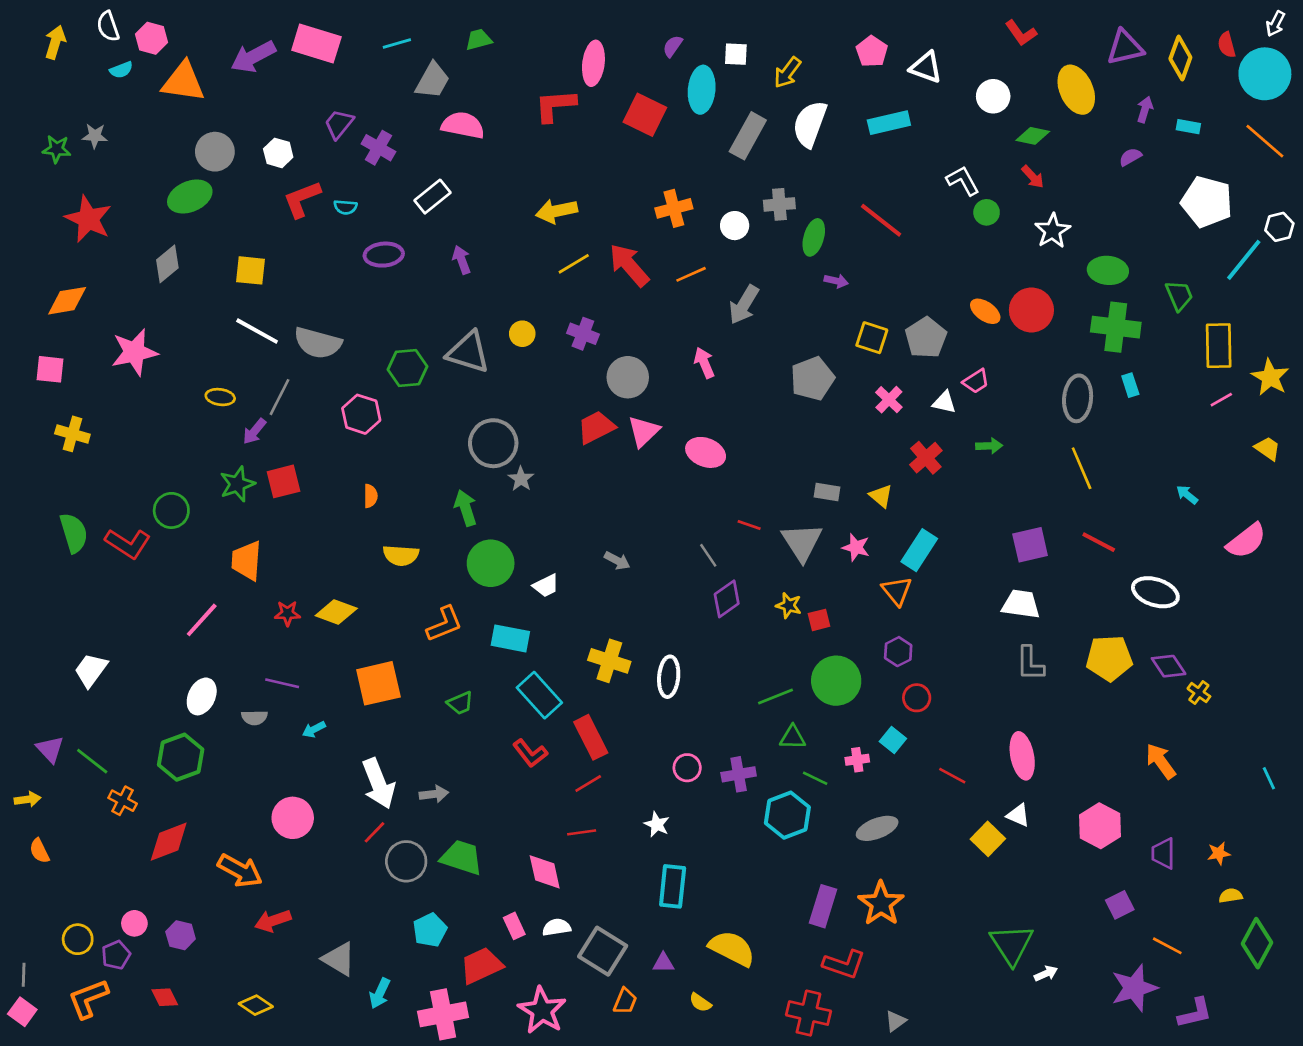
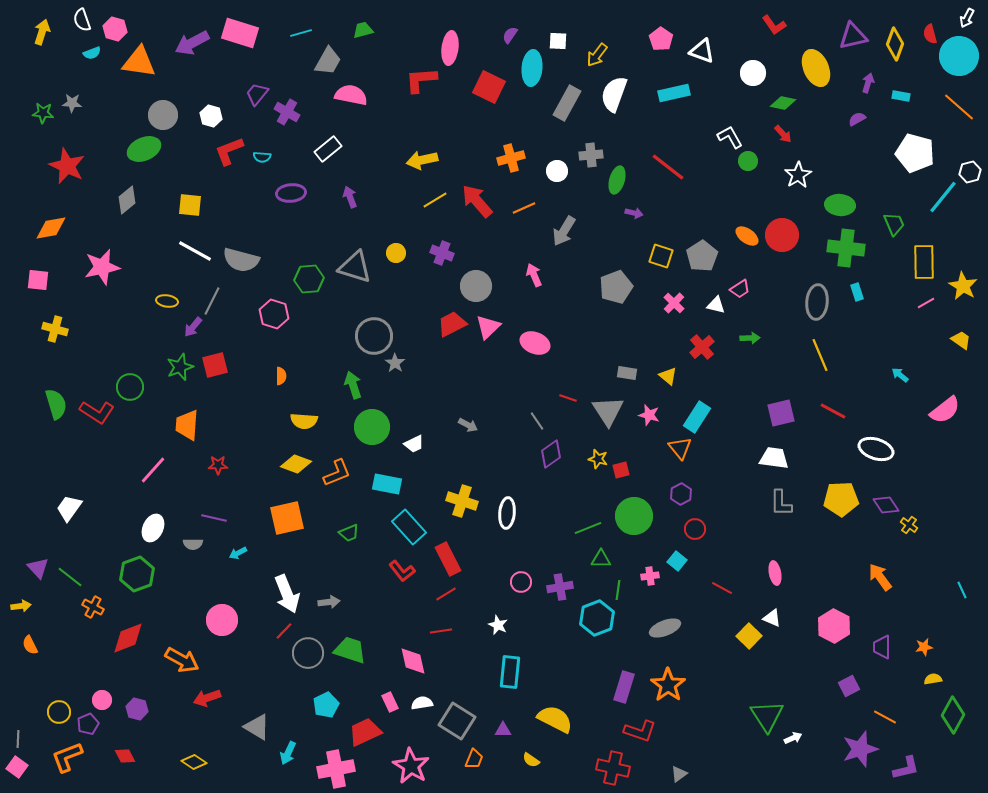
yellow diamond: (336, 612) -> (296, 464), moved
pink ellipse: (1022, 756) -> (775, 573), size x0.7
green line: (815, 778) -> (618, 590), turned 72

